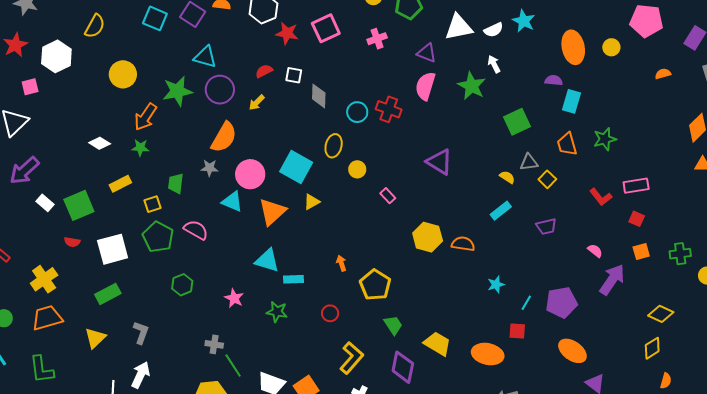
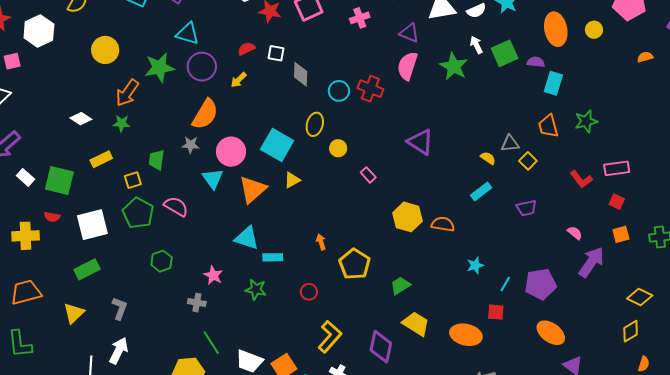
green square: (517, 122) -> (505, 53), moved
cyan triangle: (232, 201) -> (213, 179), turned 30
green square: (79, 205) -> (59, 180), turned 36
yellow cross: (44, 279) -> (26, 236), moved, turned 32
green trapezoid: (393, 325) -> (400, 286), moved, turned -90
gray cross: (214, 344) -> (197, 303), moved

